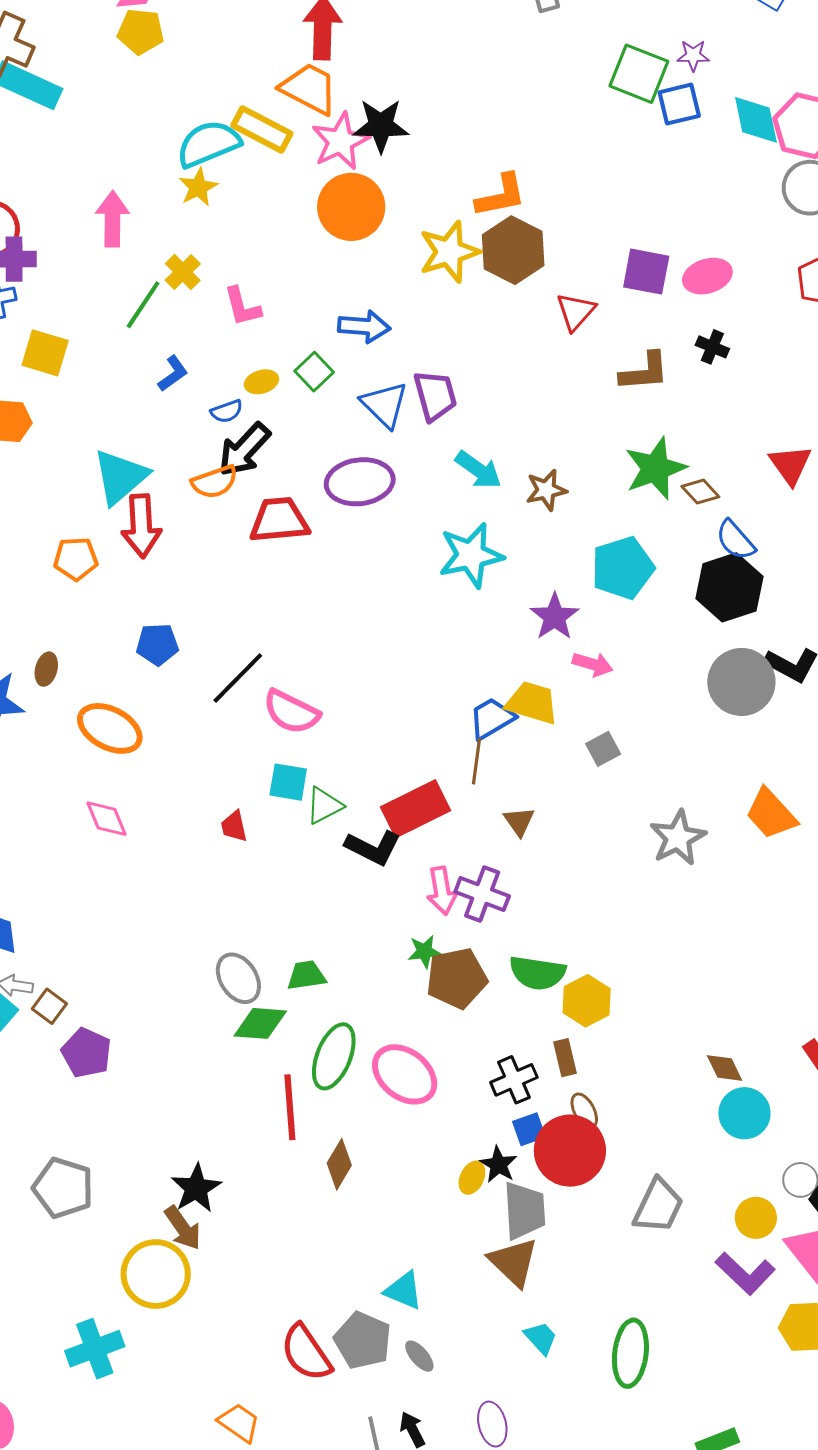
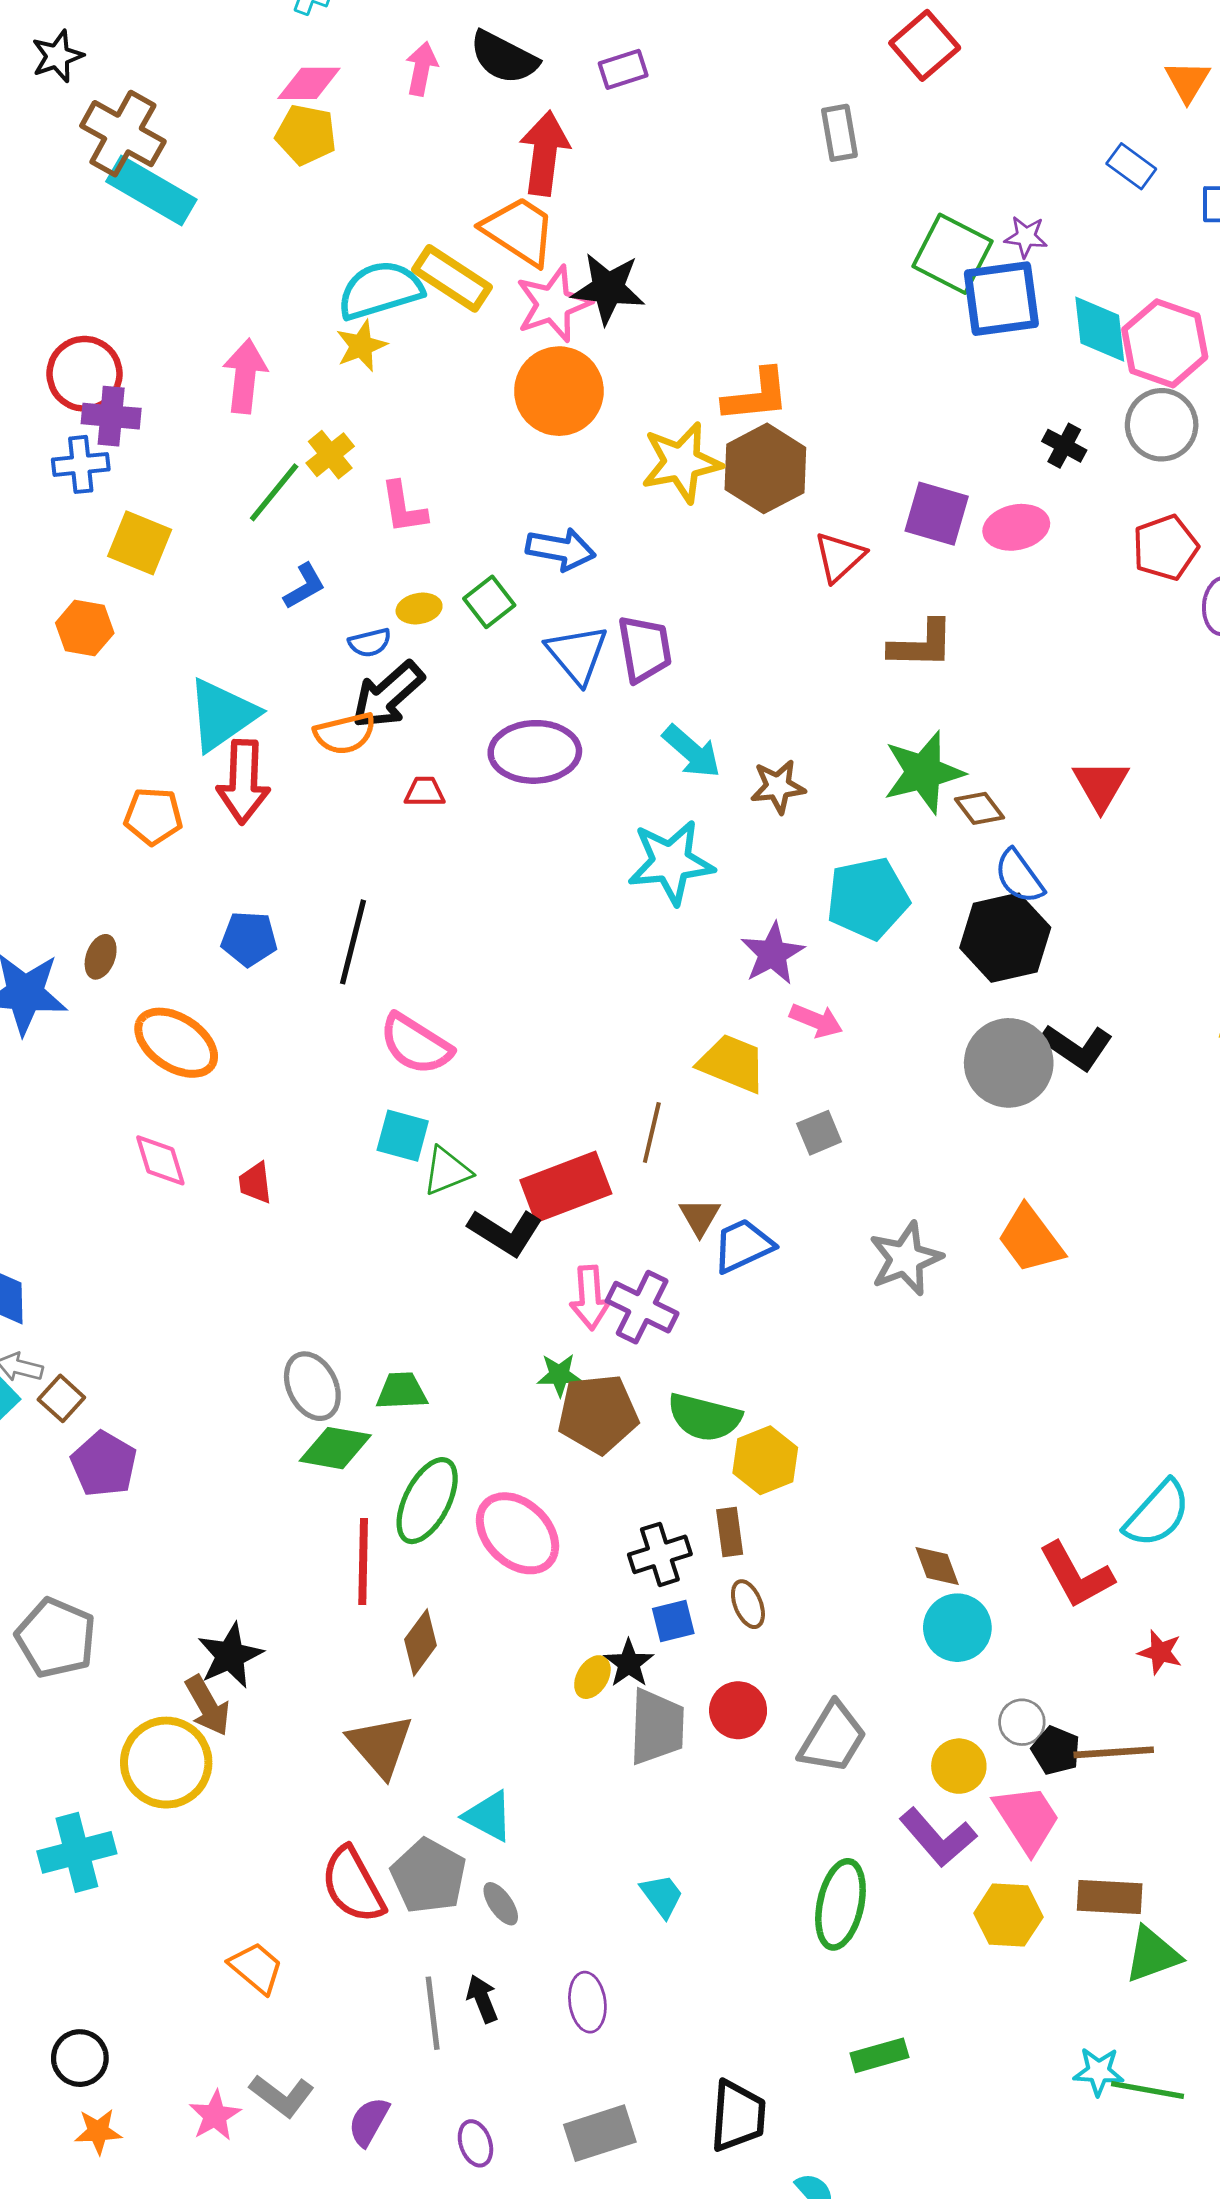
blue square: (679, 104) -> (1001, 299), size x1.4
black cross: (712, 347) -> (1064, 446), moved
red trapezoid: (279, 520) -> (425, 792), size x0.5
black line: (238, 678) -> (353, 942), moved, turned -36
blue trapezoid: (492, 718) -> (743, 1246), moved
red trapezoid: (234, 826) -> (255, 1183), moved
red circle: (570, 1151) -> (738, 1710), moved, size x0.6
brown triangle: (514, 1262) -> (380, 1746), moved
green ellipse: (630, 1353) -> (840, 1904), moved

